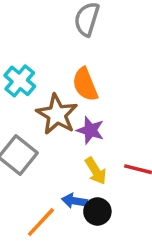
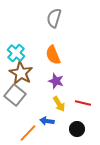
brown star: (57, 114) -> (21, 73), moved
black circle: (97, 212) -> (77, 129), moved

